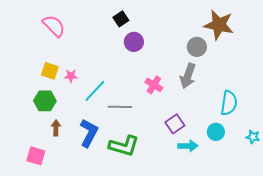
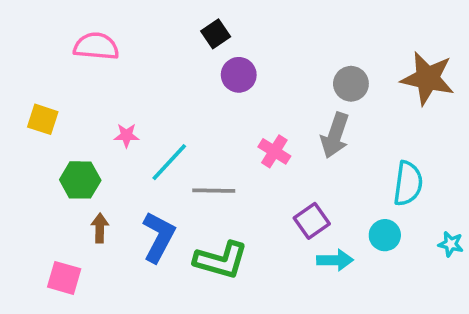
brown star: (219, 25) -> (428, 78), moved
pink semicircle: (54, 26) -> (96, 46), turned -40
yellow square: (50, 71) -> (43, 119), moved

